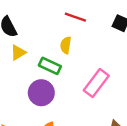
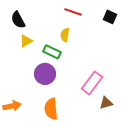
pink rectangle: (96, 83) -> (92, 83), moved

